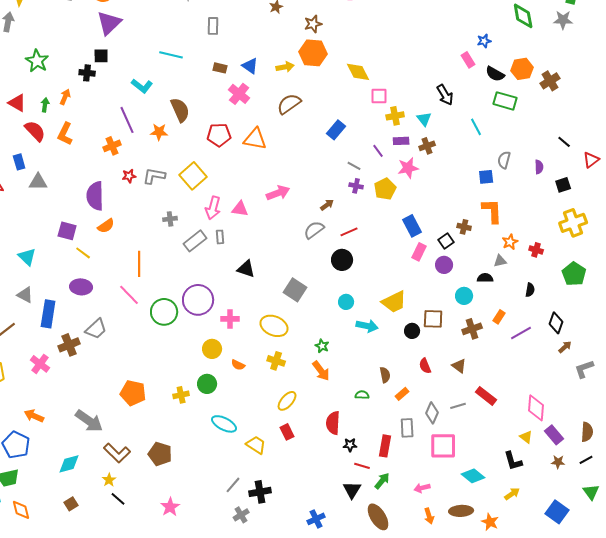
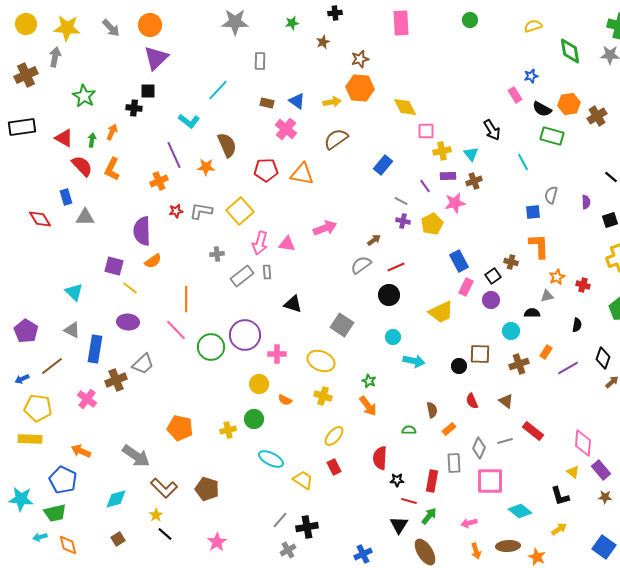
cyan line: (171, 55) -> (218, 90), turned -60
yellow trapezoid: (394, 302) -> (441, 312), moved

